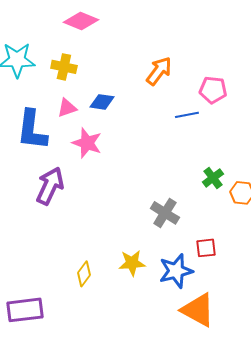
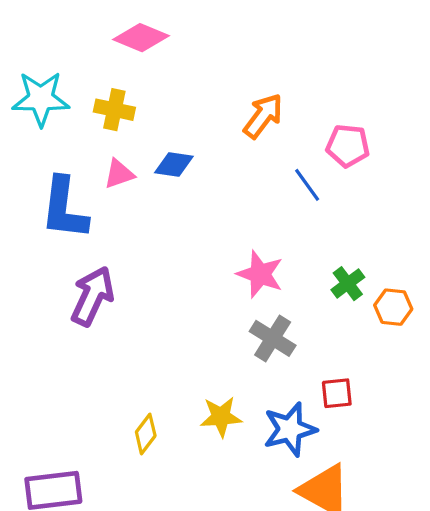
blue line: (187, 115) -> (307, 185), turned 65
pink star: (87, 143) -> (260, 274), moved

